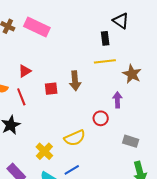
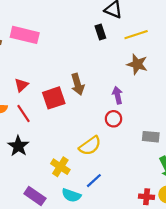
yellow line: (105, 61) -> (136, 35), moved
red square: (51, 89) -> (54, 98), size x1.5
purple arrow: (117, 100) -> (117, 95), moved

